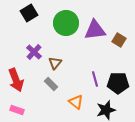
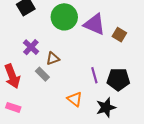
purple triangle: (95, 30) -> (94, 24), turned 30
brown triangle: (55, 63) -> (53, 59), turned 32
gray rectangle: (51, 84) -> (42, 74), moved

